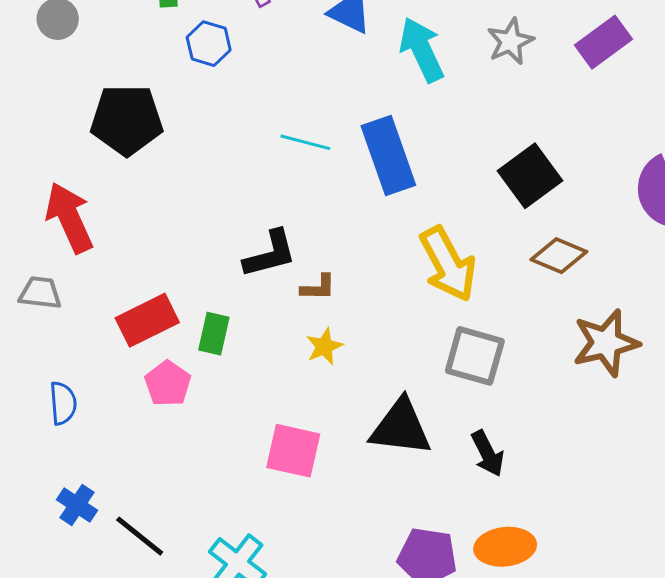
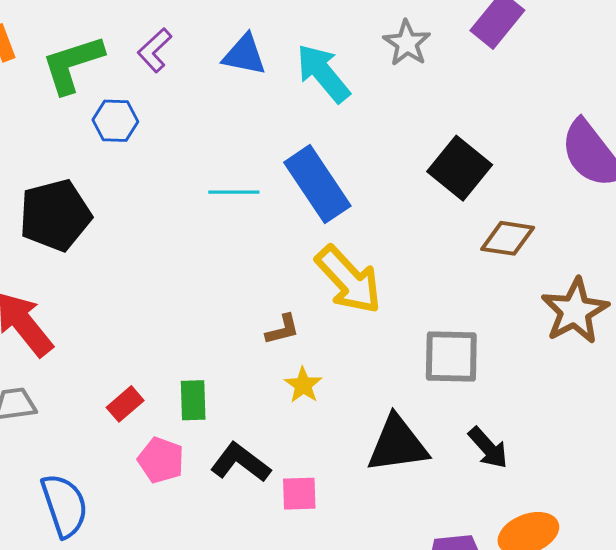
black L-shape: (270, 254) -> (240, 463), moved, turned -114
yellow arrow: (448, 264) -> (349, 280), moved
red rectangle: (147, 320) -> (125, 404), size x0.6
blue semicircle: (63, 403) -> (64, 505), size x1.5
pink square: (293, 451) -> (299, 494), size x0.7

